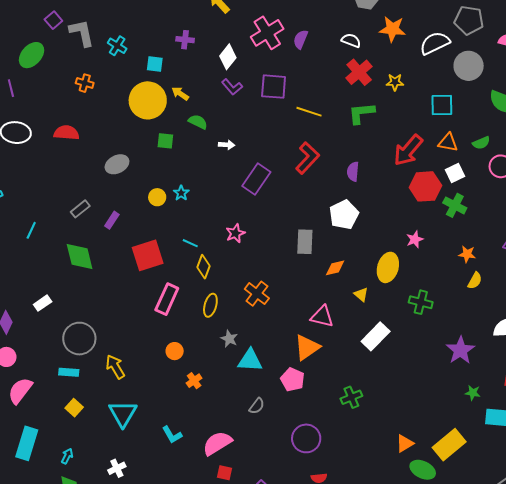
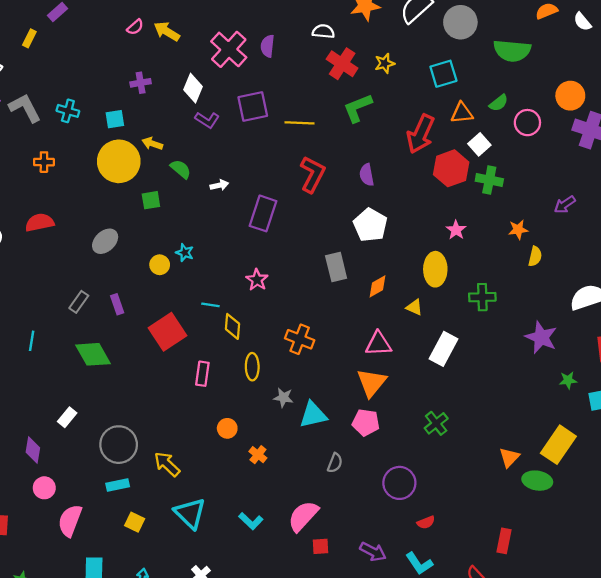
green semicircle: (198, 122) -> (181, 169), turned 30
purple rectangle: (112, 220) -> (117, 304), turned -36
pink rectangle: (167, 299) -> (202, 374), size x0.7

